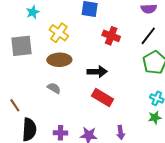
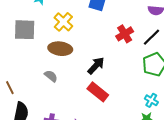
red cross: (111, 36) -> (125, 34), moved, turned 30
black arrow: (97, 72) -> (96, 66), turned -54

